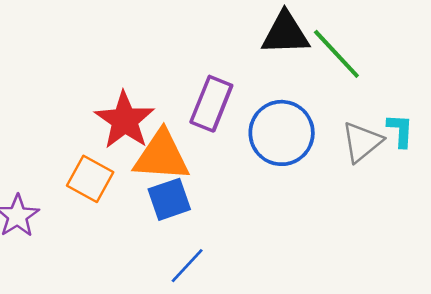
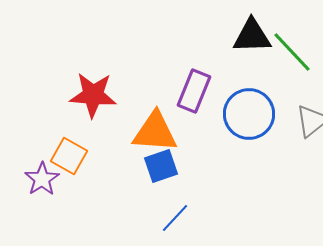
red star: (125, 120) -> (93, 95), moved, turned -30
orange square: (90, 179) -> (69, 156), moved

